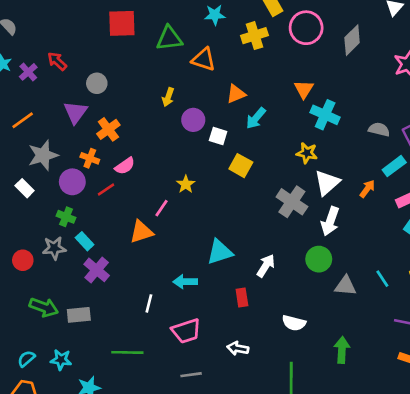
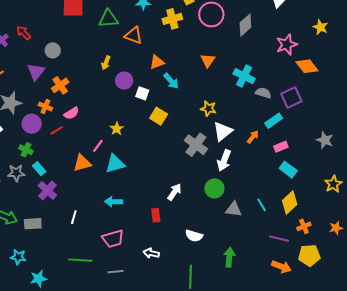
cyan cross: (325, 115) -> (244, 76), moved
cyan arrow: (256, 118) -> (171, 81), turned -84
cyan triangle: (220, 252) -> (115, 164), moved
white line: (149, 303) -> (74, 217), moved
green line: (127, 352) -> (80, 260), moved

